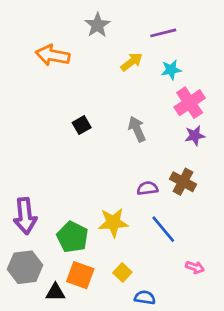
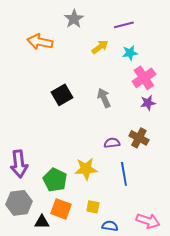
black square: (82, 125) -> (62, 95), size x1.5
blue line: (163, 229) -> (124, 174), turned 30
pink arrow: (195, 267) -> (148, 221), moved, size x1.6
yellow square: (122, 273) -> (93, 207), turned -32

